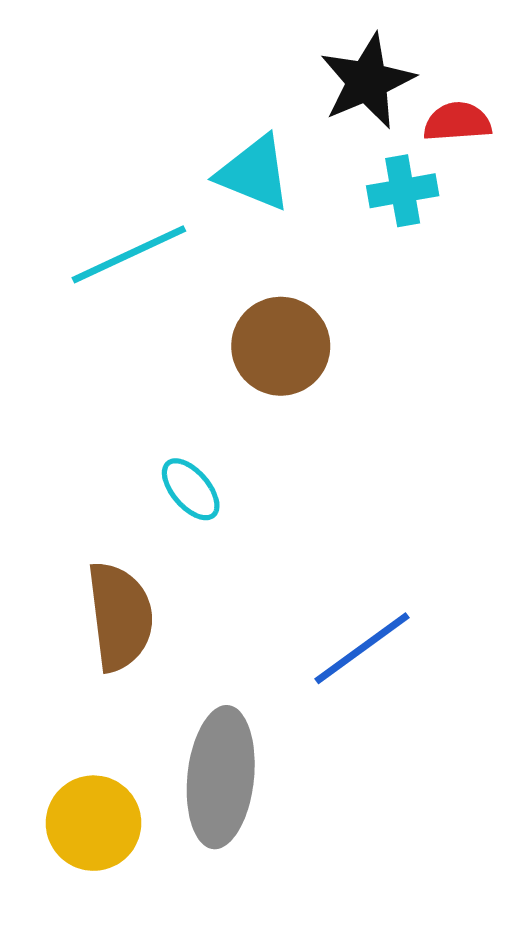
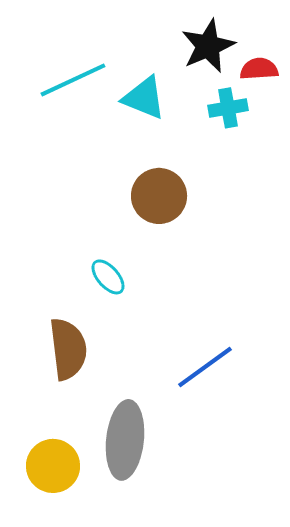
cyan line: (129, 254) -> (73, 80), moved

